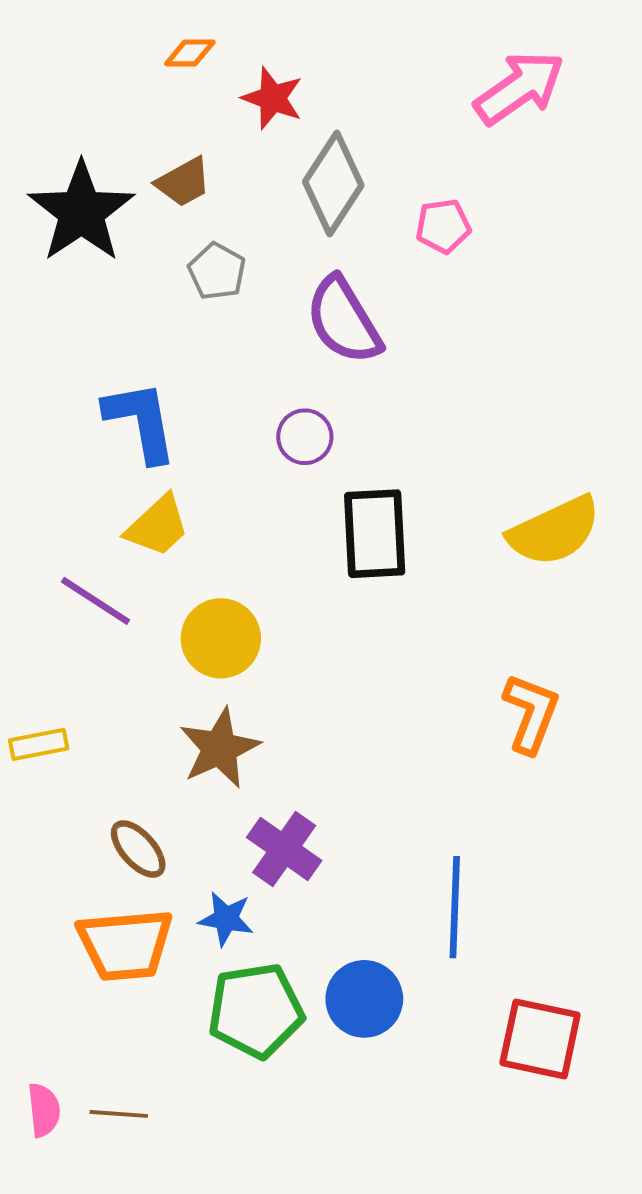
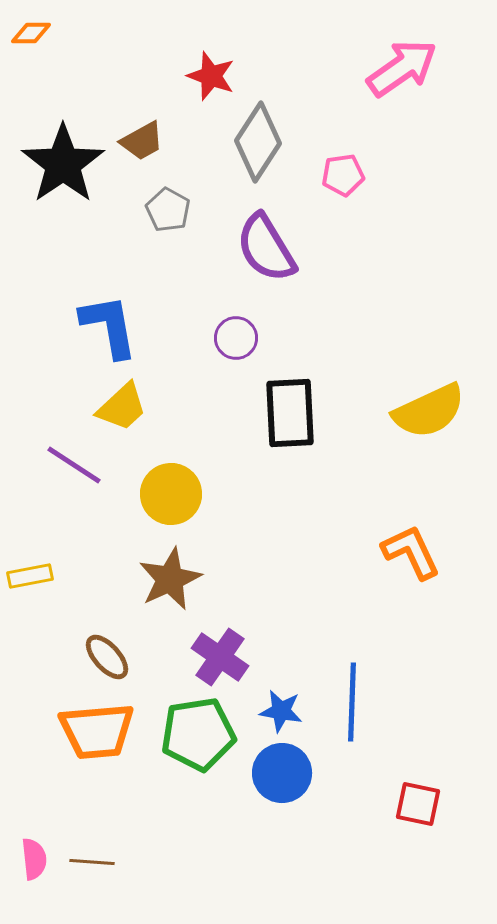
orange diamond: (190, 53) -> (31, 33), moved
orange L-shape: (531, 713) -> (411, 552), turned -46
blue star: (226, 919) -> (281, 711), moved
green pentagon: (256, 1011) -> (198, 734), moved
red square: (540, 1039) -> (418, 804), size x0.7

